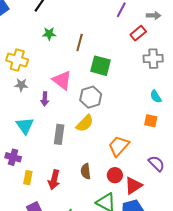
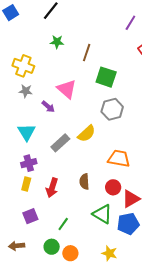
gray hexagon: (91, 97) -> (112, 109), moved
purple arrow: (45, 99) -> (48, 107), turned -56
gray rectangle: (59, 134) -> (60, 143), turned 36
orange trapezoid: (119, 146) -> (119, 158), turned 55
purple cross: (13, 157) -> (29, 163), moved, turned -35

